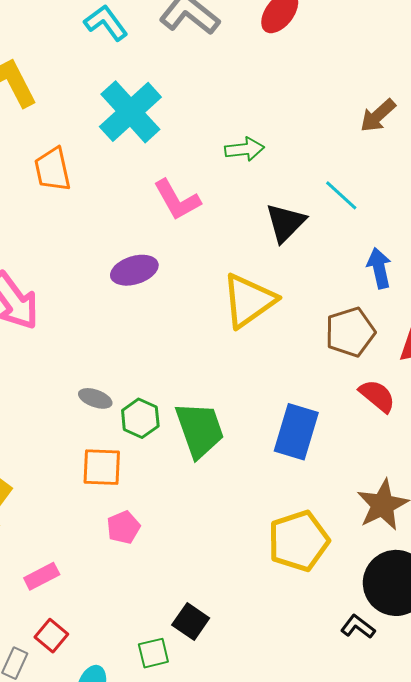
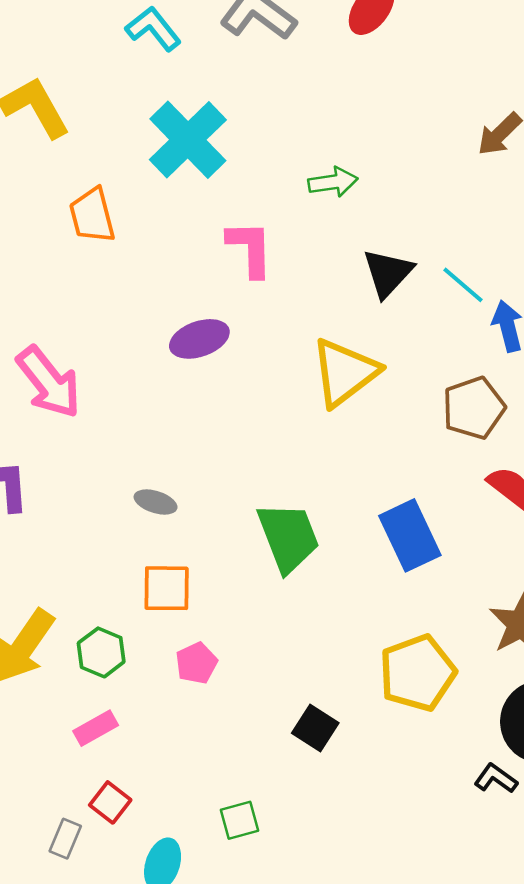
cyan line: (341, 195) -> (463, 285), moved
pink L-shape: (177, 200) -> (250, 249), turned -150
green hexagon: (140, 418) -> (101, 652), moved
blue rectangle: (296, 432) -> (410, 535), turned -40
black square: (191, 621) -> (315, 728), moved

